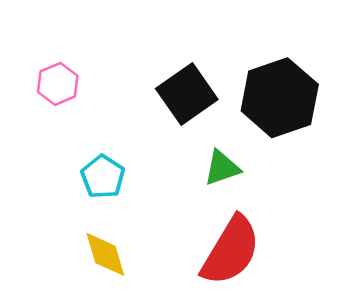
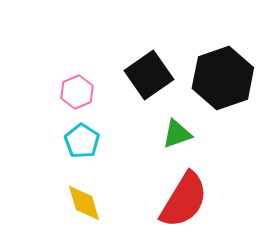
pink hexagon: (58, 84) -> (77, 92), moved

